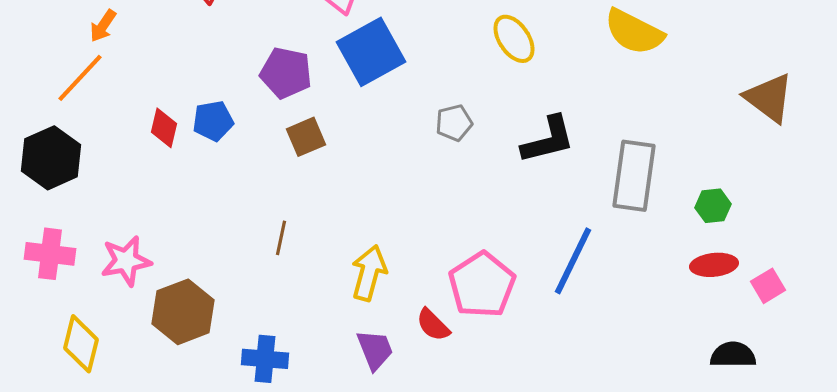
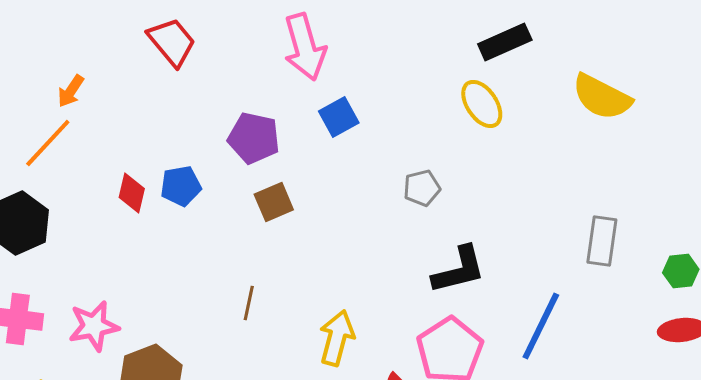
blue square: (371, 52) -> (339, 117), size x0.6
black L-shape: (548, 140) -> (459, 270), moved
gray rectangle: (634, 176) -> (602, 241), size x0.7

